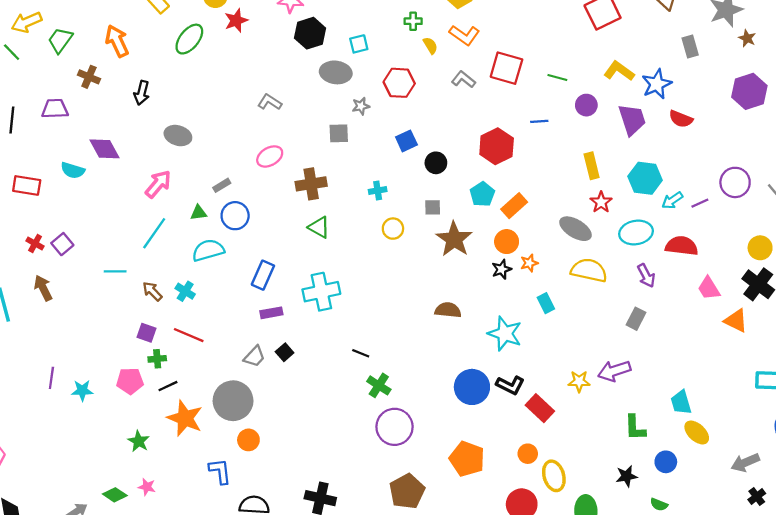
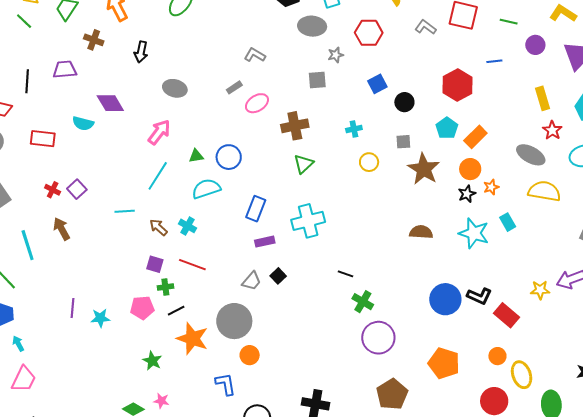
gray rectangle: (222, 185) -> (234, 87), moved
green triangle: (319, 227) -> (304, 164), turned 50
cyan star: (505, 334) -> (474, 233), moved

